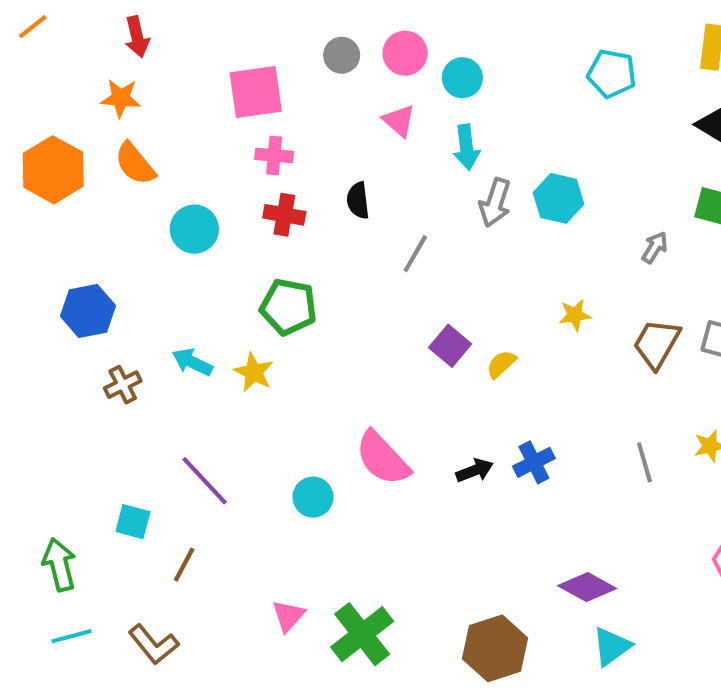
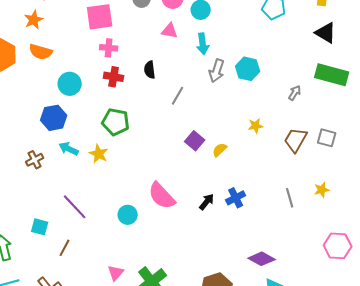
orange star: (121, 98) -> (34, 20), turned -30
pink triangle: (399, 121) -> (170, 31), turned -30
orange semicircle: (135, 164) -> (41, 52), turned -35
blue hexagon: (88, 311) -> (54, 118), moved
black arrow: (475, 471) -> (207, 202), turned -30

